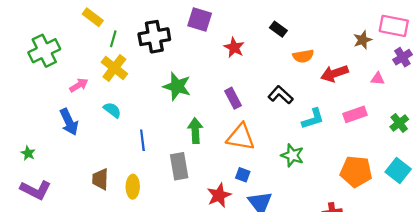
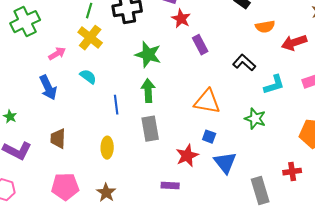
red star: (234, 47) -> (181, 19), moved
purple rectangle: (233, 98) -> (200, 45), moved
green arrow: (195, 131) -> (148, 91), moved
brown trapezoid: (100, 179) -> (58, 139), moved

